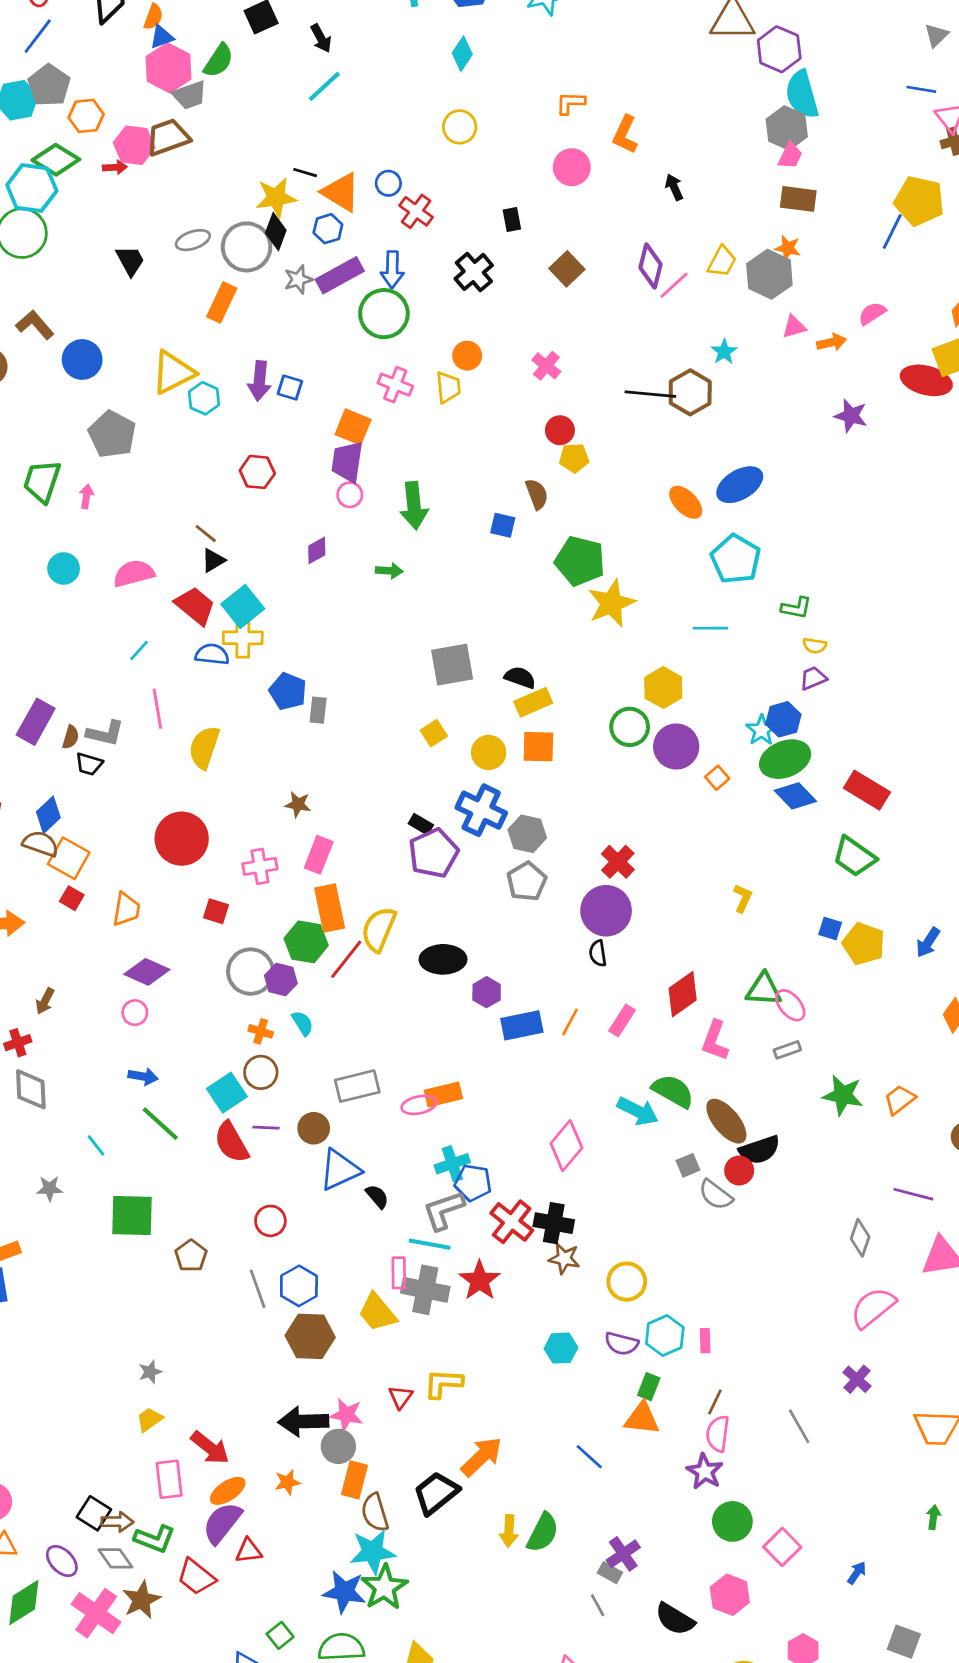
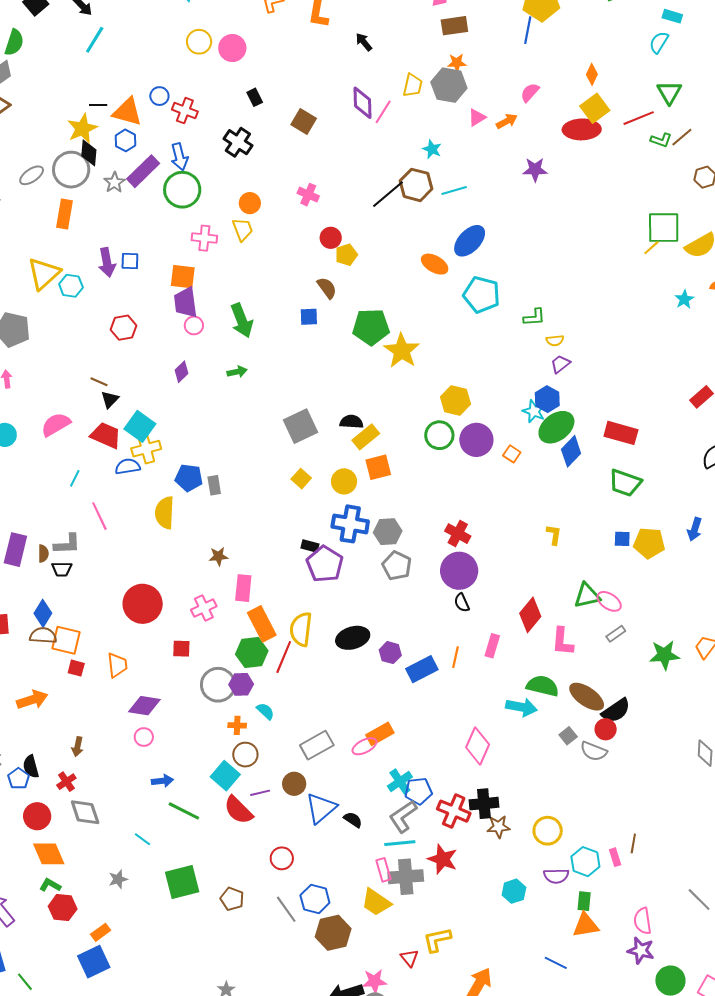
pink circle: (572, 167) -> (232, 48), moved
black line: (650, 394) -> (388, 194), turned -30
cyan line: (710, 628) -> (454, 190), moved
yellow semicircle: (204, 747) -> (165, 513), moved
blue diamond: (795, 796) -> (571, 451), turned -76
brown line: (715, 1402) -> (633, 843), moved

